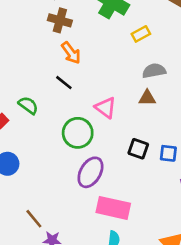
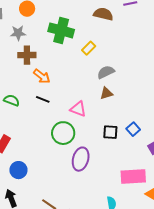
green semicircle: (28, 105) -> (12, 100), moved
blue square: (168, 153) -> (133, 129), turned -32
pink rectangle: (113, 208) -> (133, 176), moved

